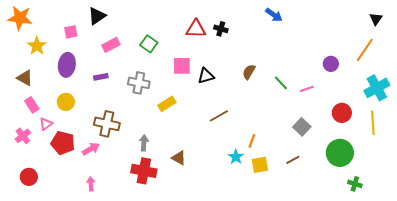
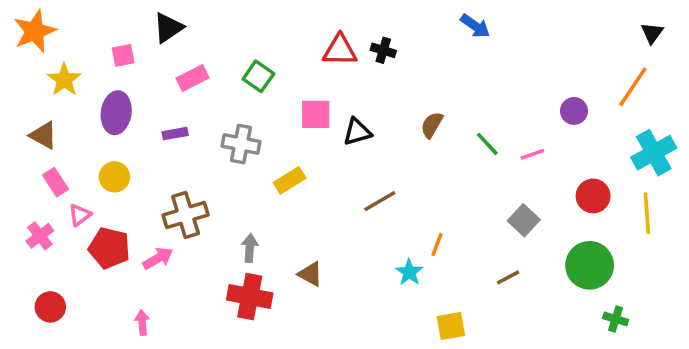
orange star: (20, 18) -> (35, 31), turned -30
brown cross: (107, 124) -> (186, 215), turned -30
yellow square: (260, 165) -> (451, 326), moved
pink arrow: (91, 184) -> (142, 323), moved

